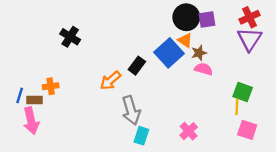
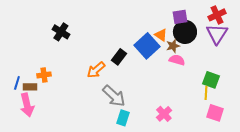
black circle: (186, 17) -> (185, 32), moved
gray arrow: (131, 110) -> (114, 96), turned -30

